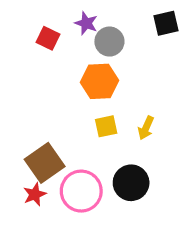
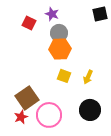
gray circle: (109, 42) -> (59, 33), moved
yellow square: (106, 126) -> (64, 76), turned 32
black circle: (131, 183) -> (90, 110), moved

